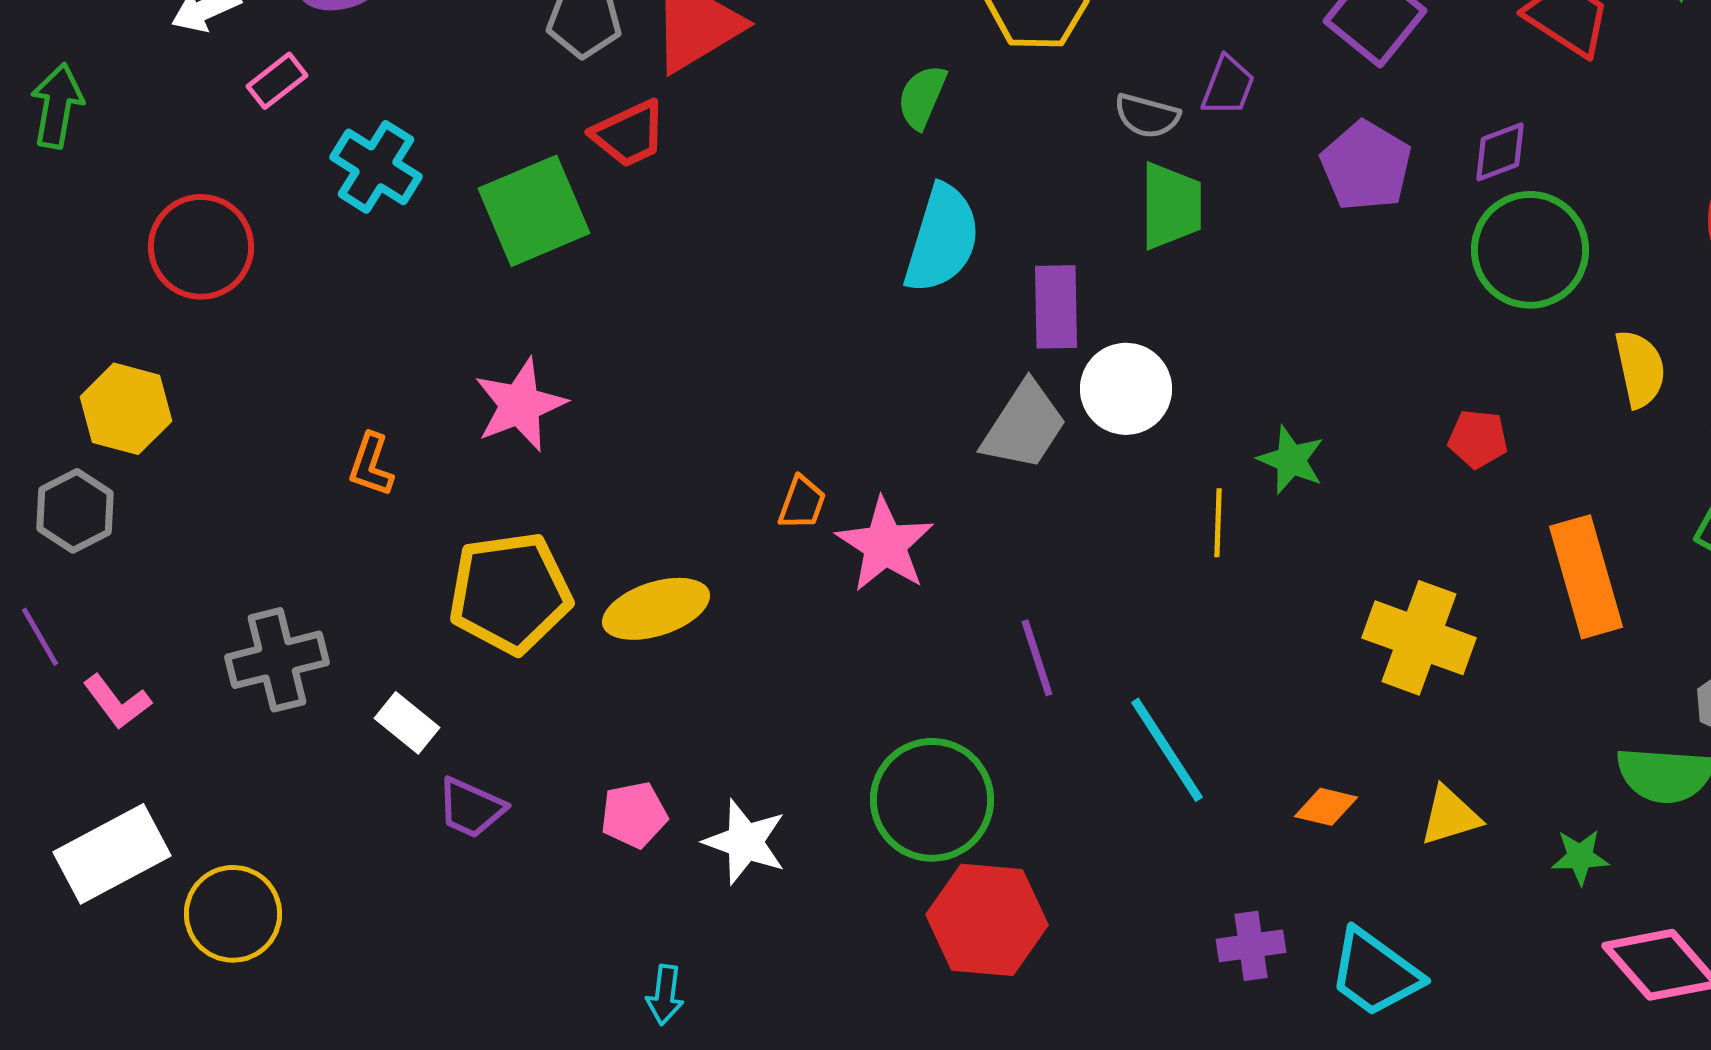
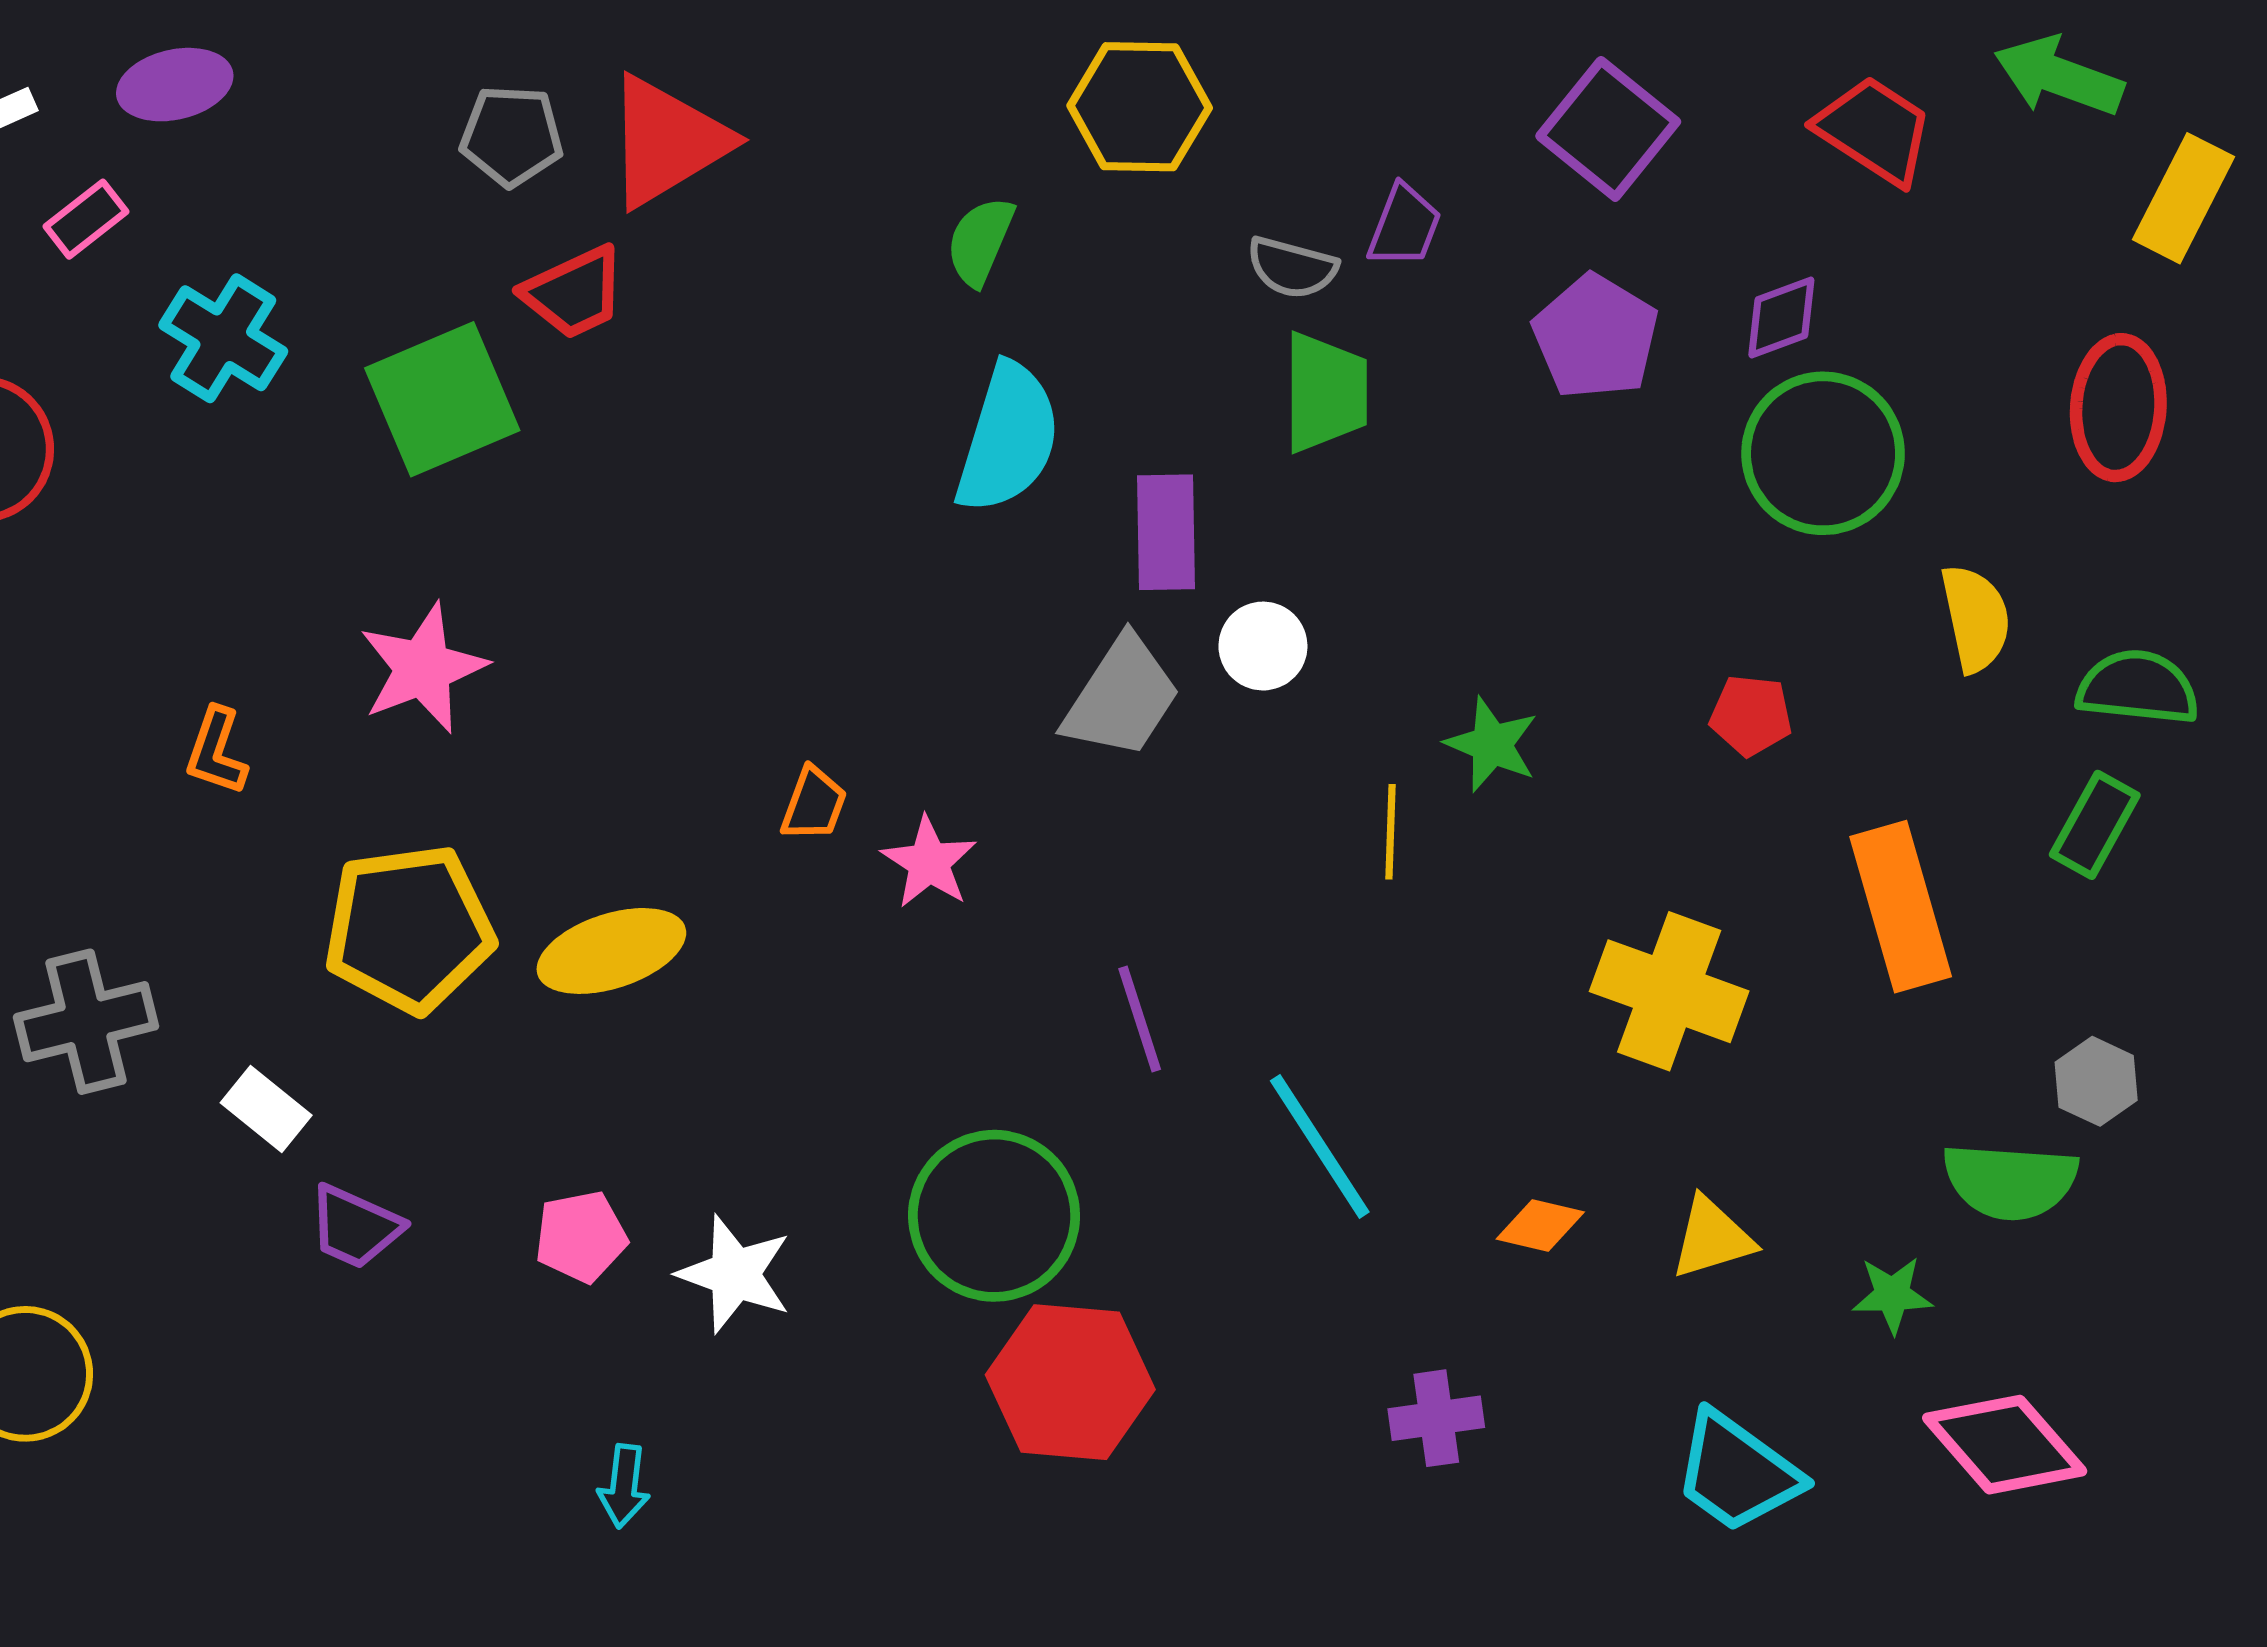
white circle: (1126, 389) -> (1263, 646), size x0.7
pink star: (885, 545) -> (929, 862), size x0.7
cyan trapezoid: (1375, 973) -> (1737, 1472), moved

